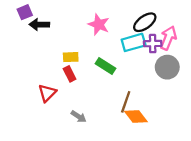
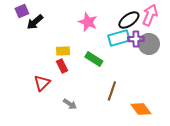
black arrow: (39, 24) -> (35, 22), turned -42
pink arrow: (168, 38) -> (150, 15), moved
gray circle: (167, 67) -> (149, 44), moved
orange diamond: (136, 117) -> (141, 109), moved

